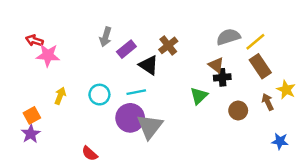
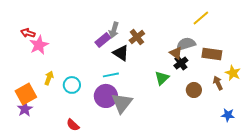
gray arrow: (106, 37) -> (114, 30), moved
gray semicircle: (228, 37) -> (186, 44), moved
yellow line: (255, 42) -> (201, 18), moved
pink star: (48, 55) -> (39, 45), turned -30
brown rectangle: (260, 66) -> (212, 54), turned -48
black cross: (222, 77) -> (181, 63), turned -32
cyan circle: (99, 95) -> (72, 85), moved
orange square: (32, 115) -> (26, 94), size x1.5

